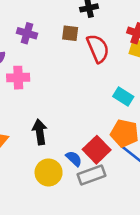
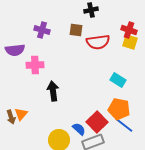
red semicircle: (98, 48) -> (98, 42), turned 105
black arrow: (40, 132) -> (53, 91), moved

